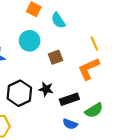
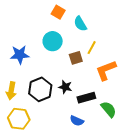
yellow line: (94, 44) -> (92, 48), moved, turned 48
green semicircle: (94, 110) -> (109, 109), turned -102
blue semicircle: (70, 124) -> (77, 121), moved

